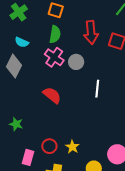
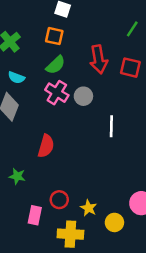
green semicircle: (55, 34) -> (56, 65), turned 42
red semicircle: (52, 95) -> (46, 146), moved, turned 72
yellow star: (72, 147) -> (89, 208), moved

